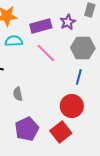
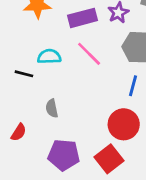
cyan semicircle: (14, 41) -> (49, 57), moved
purple pentagon: (27, 129) -> (64, 155), turned 30

